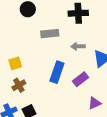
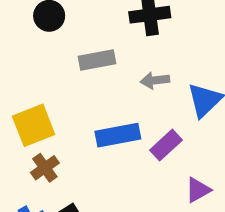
yellow square: (15, 63) -> (34, 125), size x1.5
blue rectangle: (57, 72) -> (118, 135), turned 65

